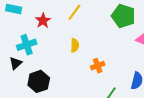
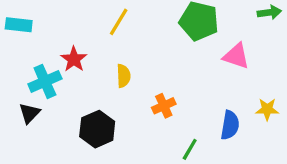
red star: (43, 21) -> (74, 59), moved
black hexagon: (39, 81) -> (97, 129), moved

